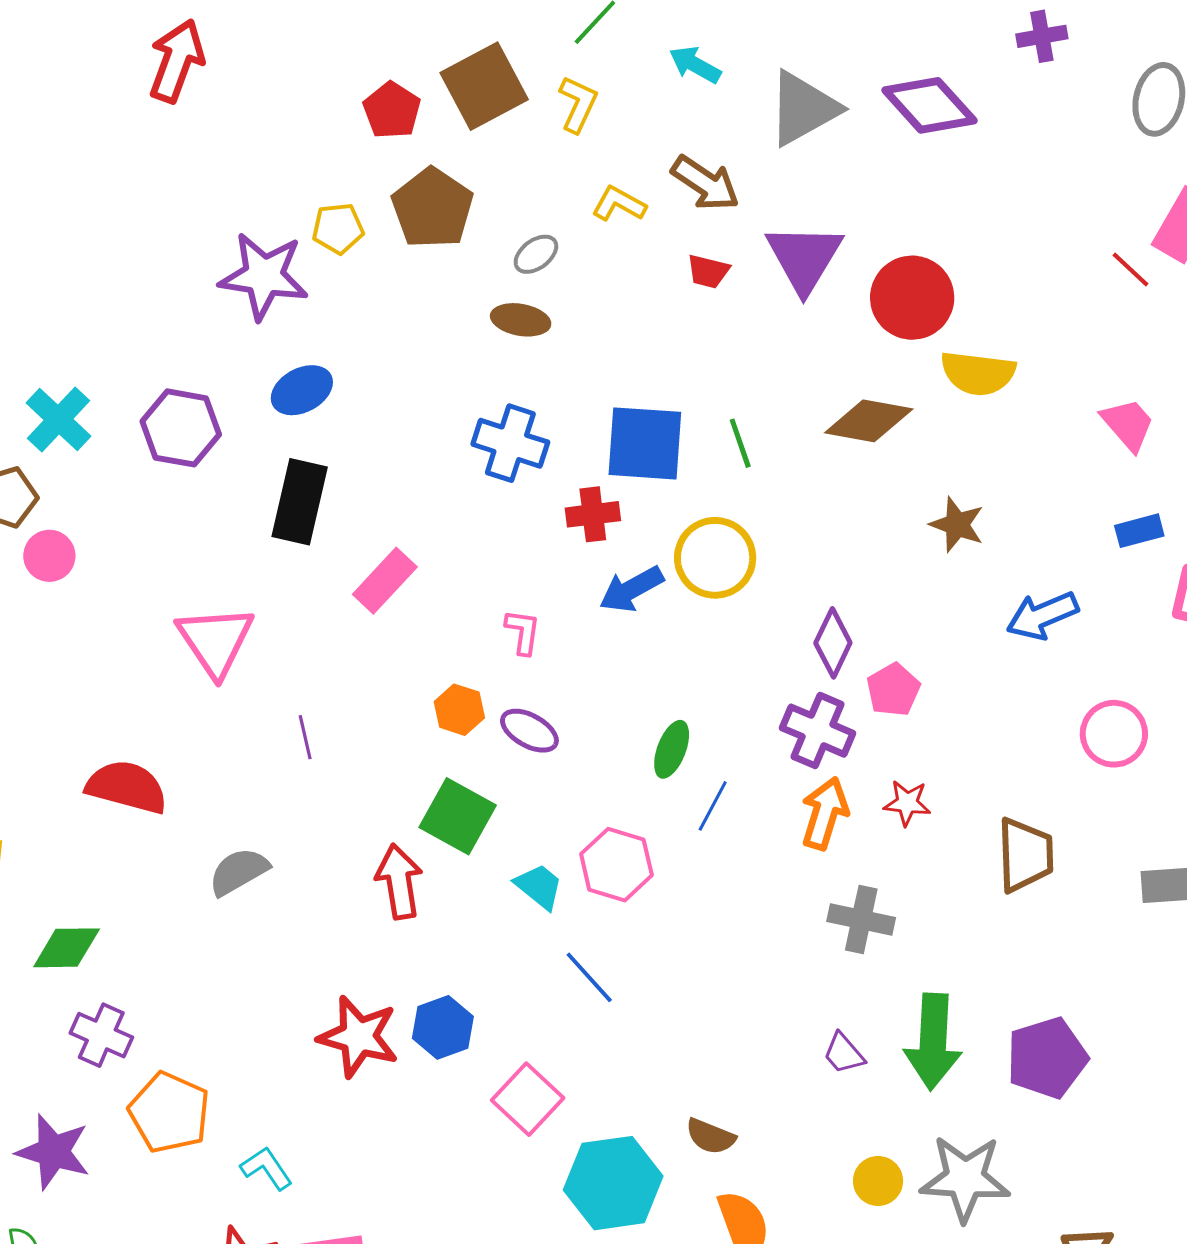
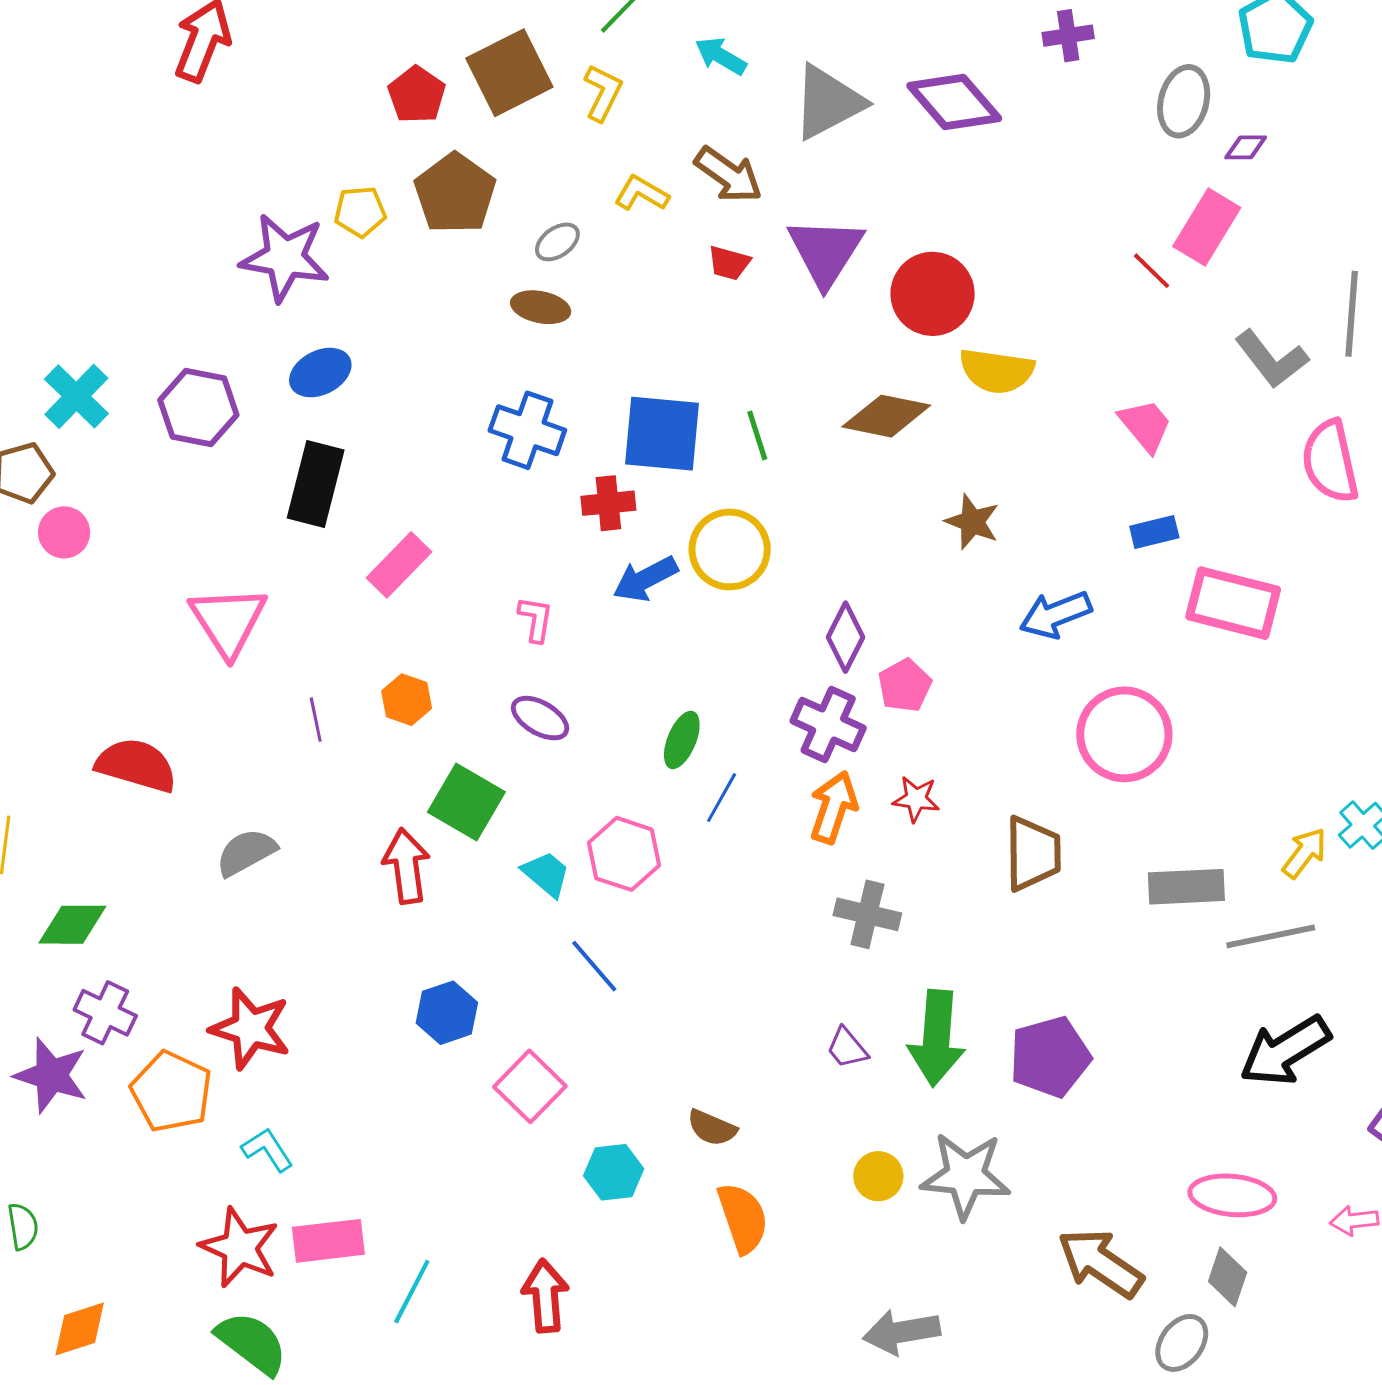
orange hexagon: (459, 710) -> (407, 700), moved
pink circle: (1114, 734) -> (1124, 734), size x1.4
red star: (358, 1037) -> (251, 1028), moved
purple star: (53, 1152) -> (51, 1075), moved
cyan hexagon: (613, 1183) -> (614, 1172), size x0.6

